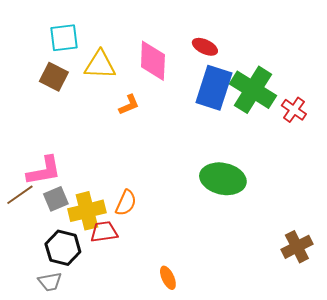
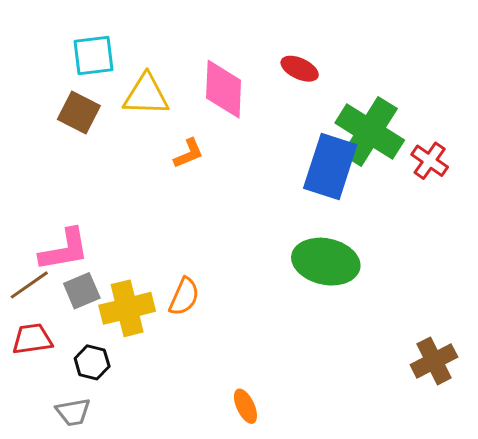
blue rectangle: (214, 88) -> (330, 167), moved
red trapezoid: (104, 232) -> (32, 339), moved
black hexagon: (63, 248) -> (92, 362), size x0.7

